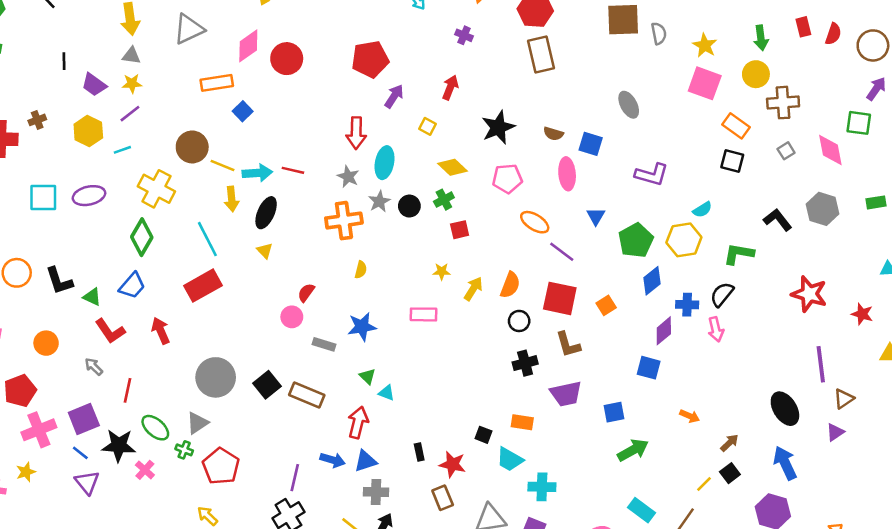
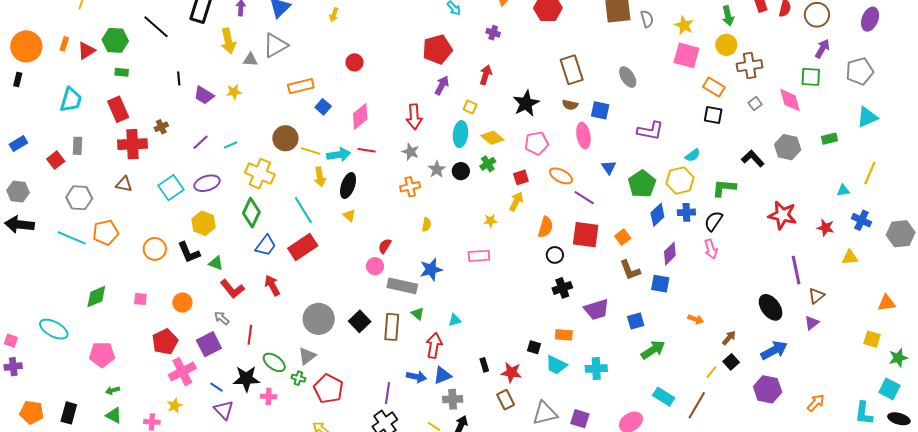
pink diamond: (248, 46) -> (360, 116), moved
brown rectangle: (541, 54) -> (572, 70), moved
gray triangle: (131, 56) -> (250, 60), moved
red circle: (287, 59) -> (355, 62), size x0.7
red pentagon: (370, 59) -> (437, 49), moved
purple line: (130, 114) -> (200, 142), moved
yellow hexagon: (88, 131) -> (203, 223), moved
cyan ellipse: (385, 163) -> (460, 134), moved
cyan square: (43, 198) -> (171, 188), turned -30
orange cross: (344, 221) -> (410, 187), size x0.7
red square: (460, 230) -> (521, 177), moved
blue trapezoid: (132, 286) -> (266, 246), moved
yellow arrow: (473, 289) -> (516, 201), moved
blue cross: (687, 305) -> (686, 212), moved
gray rectangle: (324, 344) -> (402, 286), size x1.6
brown L-shape: (568, 345) -> (630, 270), moved
green triangle: (367, 376) -> (418, 314), moved
cyan triangle: (387, 393) -> (455, 320), turned -32
brown rectangle: (307, 395) -> (392, 327), turned 76
purple square: (84, 419) -> (209, 344), moved
blue arrow: (785, 463) -> (774, 350), turned 92
pink cross: (145, 470) -> (269, 396), turned -35
cyan cross: (542, 487) -> (596, 368), moved

